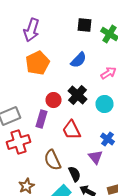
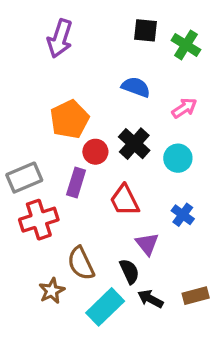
blue semicircle: (78, 60) -> (136, 87), turned -114
orange pentagon: (38, 63) -> (70, 119), moved
purple triangle: (96, 157) -> (147, 244), moved
brown semicircle: (52, 160) -> (81, 263), moved

